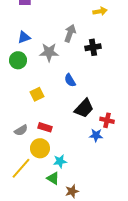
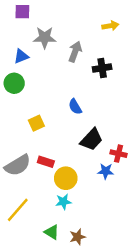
gray star: (49, 52) -> (45, 38), moved
gray semicircle: (21, 130) -> (18, 165), size x1.6
yellow circle: (40, 148) -> (66, 178), moved
green triangle: (53, 178) -> (52, 232), moved

